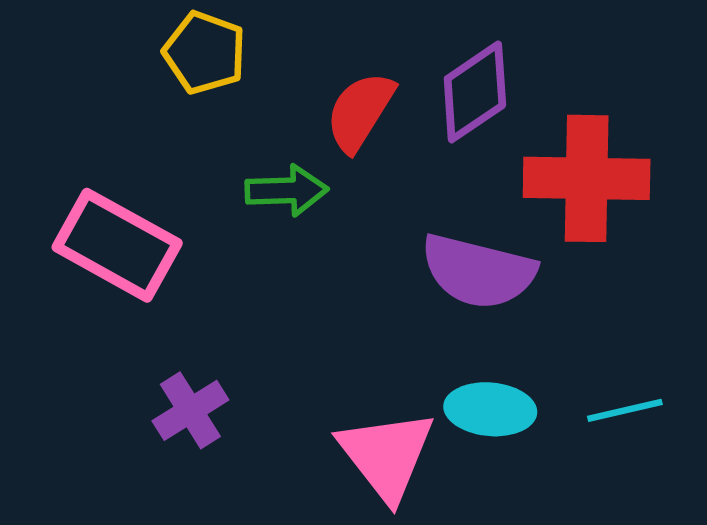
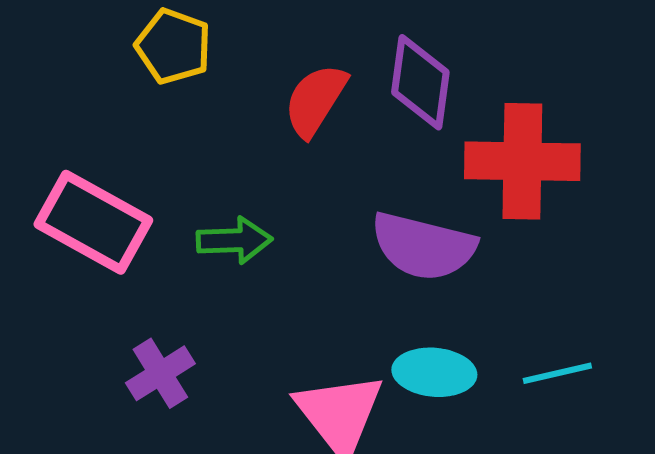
purple diamond: (475, 92) -> (420, 82), turned -48
green arrow: (287, 190) -> (234, 240), moved

